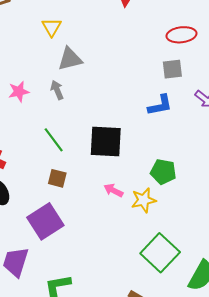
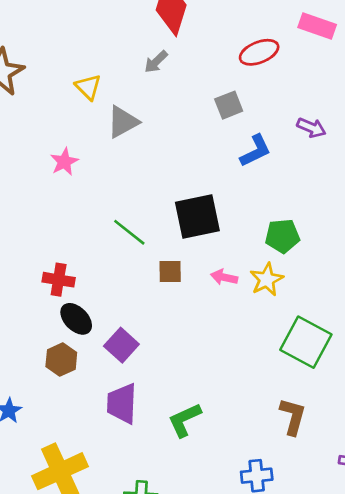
gray square: (172, 69) -> (229, 105), moved
gray arrow: (57, 90) -> (156, 62), moved, turned -96
pink star: (19, 92) -> (64, 162), moved
brown square: (57, 178) -> (170, 272), moved
purple square: (45, 221) -> (121, 345), moved, size x0.7

